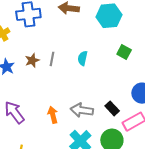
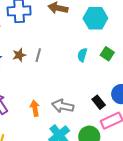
cyan semicircle: (83, 58) -> (82, 55), moved
black rectangle: (112, 108) -> (99, 102), moved

